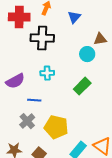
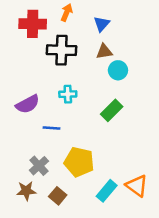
brown triangle: (100, 39) -> (104, 51), moved
gray cross: (27, 121) -> (39, 166), moved

